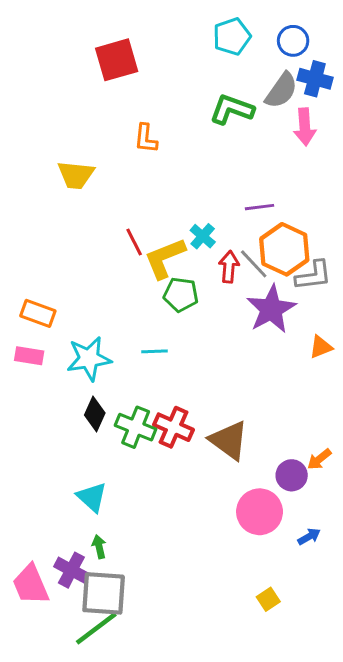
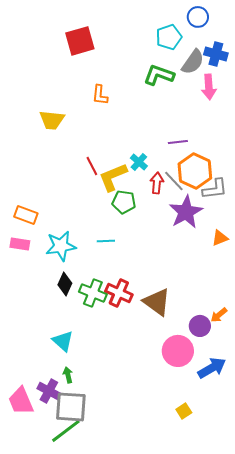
cyan pentagon: (232, 36) -> (169, 37), moved
blue circle: (293, 41) -> (198, 17), moved
blue arrow: (309, 537) -> (212, 368), size x1.8

